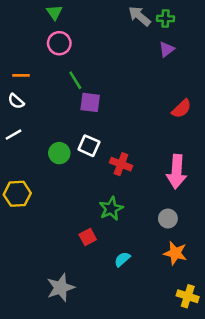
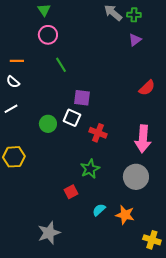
purple square: (90, 102) -> (82, 98), moved
gray circle: (168, 219) -> (136, 177), size x1.6
orange star: (175, 253) -> (125, 215), moved

